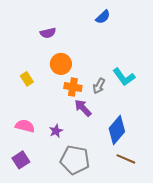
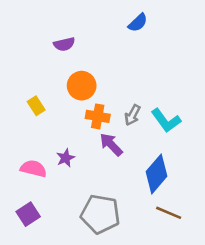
cyan L-shape: (124, 77) -> (166, 120), moved
purple star: (56, 131) -> (66, 158), moved

